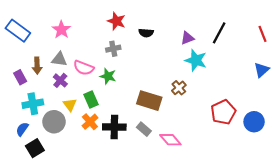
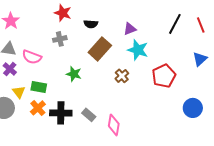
black line: (219, 33) -> (175, 24), moved
green star: (108, 76) -> (74, 74), moved
green rectangle: (91, 99) -> (39, 87), turned -56
brown rectangle: (149, 101) -> (100, 49), moved, turned -65
red pentagon: (223, 112) -> (164, 76), moved
pink diamond: (170, 140) -> (114, 125), turned 50

